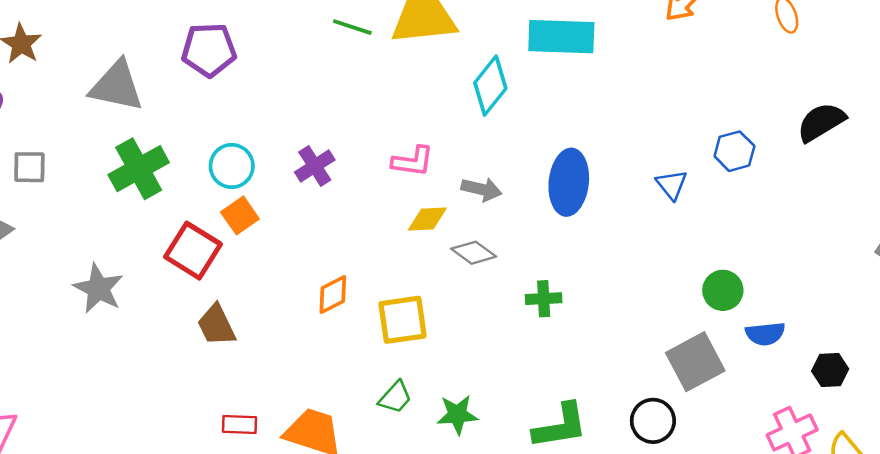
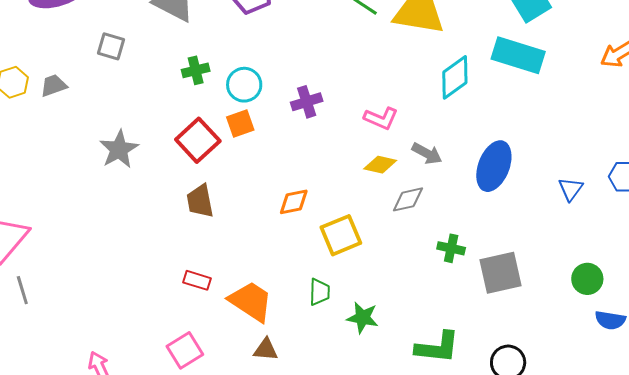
gray square: (29, 167) -> (111, 46), moved
green cross: (139, 169) -> (196, 70), moved, size x0.6
gray diamond: (474, 253) -> (408, 199), turned -64
yellow square: (403, 320) -> (341, 235), turned -30
gray square: (695, 362) -> (500, 273), moved
green trapezoid: (395, 397) -> (319, 292), turned -56

